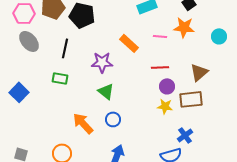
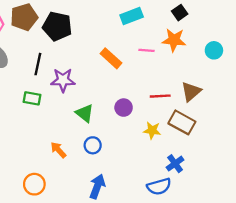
purple star: (102, 62) -> (63, 80), moved
red line: (160, 67) -> (160, 96), moved
purple circle: (167, 86) -> (124, 108), moved
brown rectangle: (191, 99) -> (182, 122), turned 35
orange arrow: (83, 123) -> (58, 150), size x0.7

